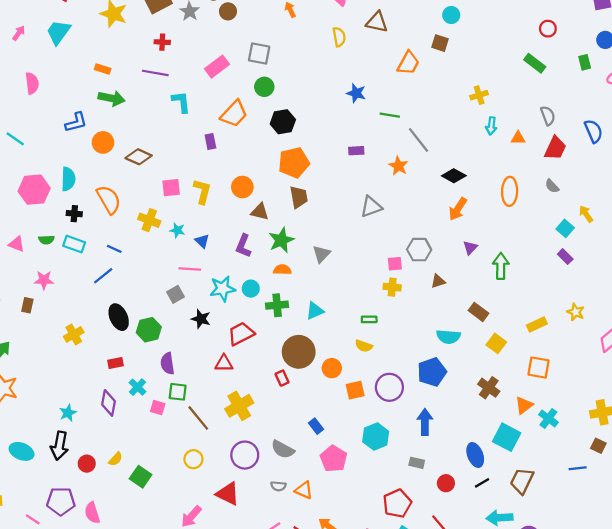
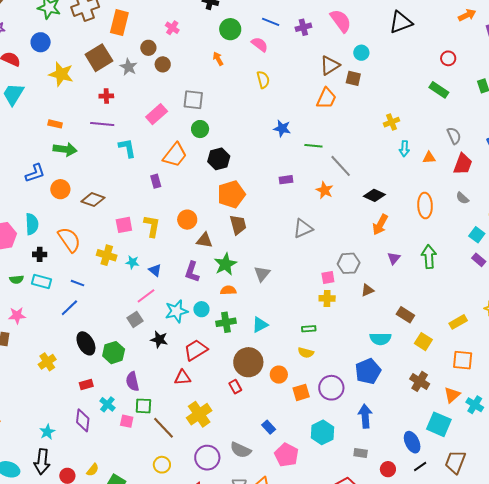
brown triangle: (377, 22) -> (330, 65), moved, turned -40
green arrow: (501, 266) -> (429, 257), moved
pink line: (190, 269) -> (146, 296), turned -36

